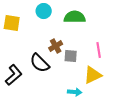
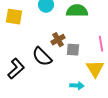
yellow triangle: (93, 75) -> (95, 69), turned -36

